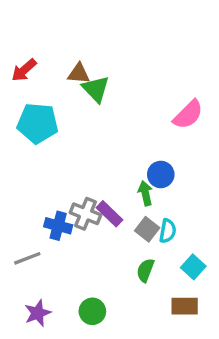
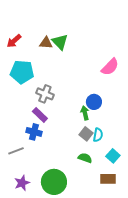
green triangle: (96, 89) -> (60, 42), moved
gray cross: (86, 214) -> (45, 94), moved
purple rectangle: (109, 214) -> (40, 115), moved
green semicircle: (145, 270) -> (85, 158), turned 88
green circle: (92, 311) -> (54, 182), size x1.6

